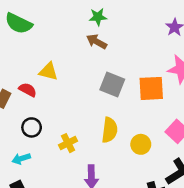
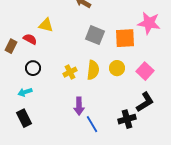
yellow cross: (68, 143) -> (70, 72), moved
yellow circle: (141, 144) -> (117, 68), moved

